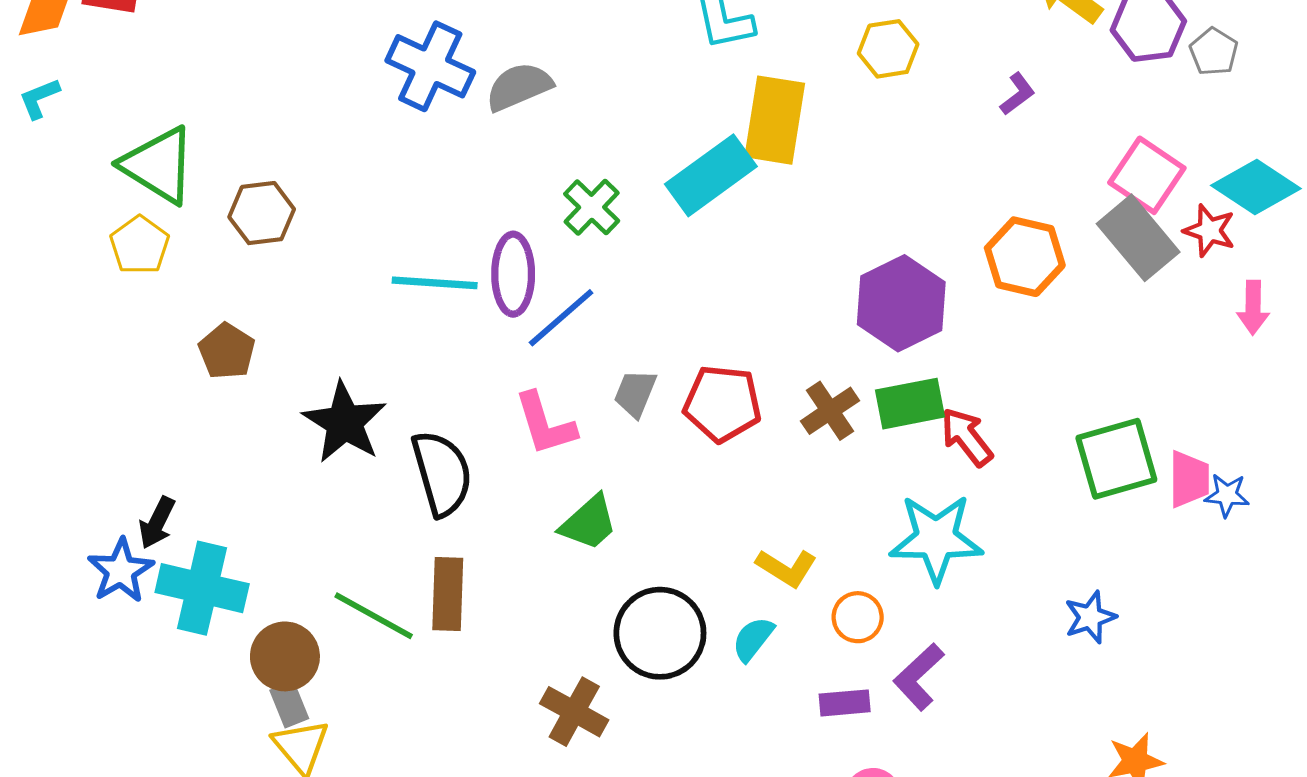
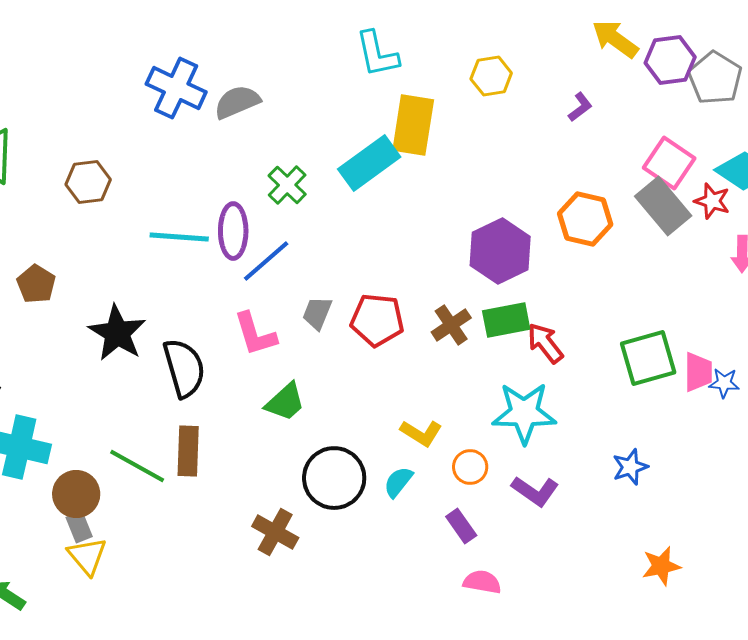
gray pentagon: (1214, 52) -> (715, 78), size x1.6
brown hexagon: (262, 213) -> (88, 182), moved
purple L-shape: (919, 677) -> (535, 491), moved, turned -102
purple rectangle: (845, 703) -> (461, 526), turned 60

